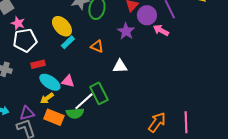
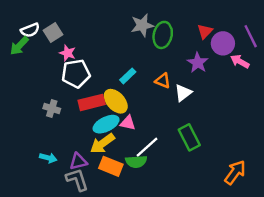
yellow ellipse: (62, 26) -> (116, 101), moved
red rectangle: (38, 64) -> (92, 102), size x1.5
white triangle: (120, 66) -> (183, 93), moved, turned -35
cyan ellipse: (50, 82) -> (106, 124), turned -60
green rectangle: (99, 93) -> (189, 137), moved
yellow arrow: (47, 98) -> (102, 143), size x1.5

